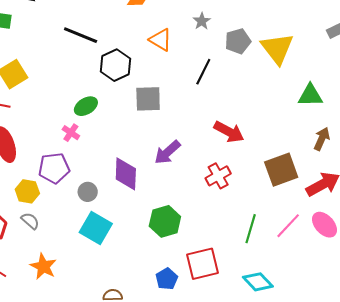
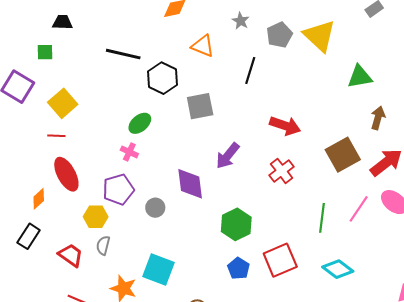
gray semicircle: (30, 221) -> (103, 245), turned -108
cyan square: (96, 228) -> (159, 270), moved
blue pentagon: (167, 279) -> (239, 268), moved

